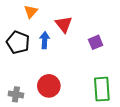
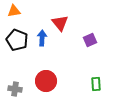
orange triangle: (31, 12) -> (14, 11), moved, turned 40
green rectangle: (102, 89) -> (96, 84), size x0.6

